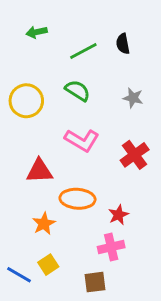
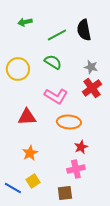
black semicircle: (123, 44) -> (84, 30), size x1.5
red cross: (135, 155) -> (92, 88), moved
orange ellipse: (78, 199) -> (69, 122), moved

